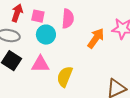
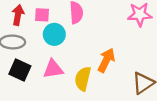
orange arrow: (96, 38) -> (106, 60), moved

